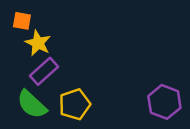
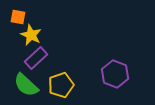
purple hexagon: (164, 102) -> (115, 74), moved

